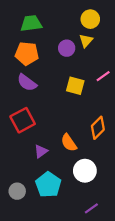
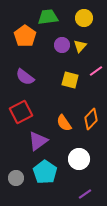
green trapezoid: (31, 23) -> (48, 17), moved
yellow triangle: (86, 41) -> (80, 46), moved
orange pentagon: (27, 54) -> (25, 36), moved, turned 30
orange semicircle: (69, 143) -> (64, 123), moved
purple triangle: (41, 151) -> (38, 141), size x1.5

